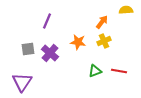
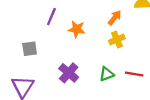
orange star: (78, 42) -> (77, 29), moved
purple cross: (50, 53) -> (69, 73), moved

